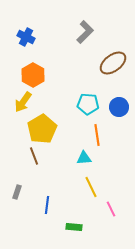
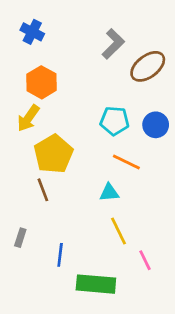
gray L-shape: (85, 32) -> (113, 44), moved
orange line: (97, 135) -> (126, 162), turned -55
green rectangle: (74, 227) -> (96, 284), size x1.8

